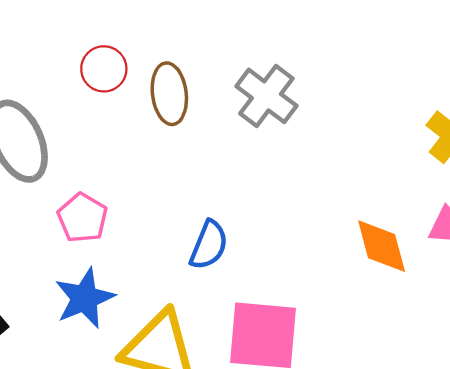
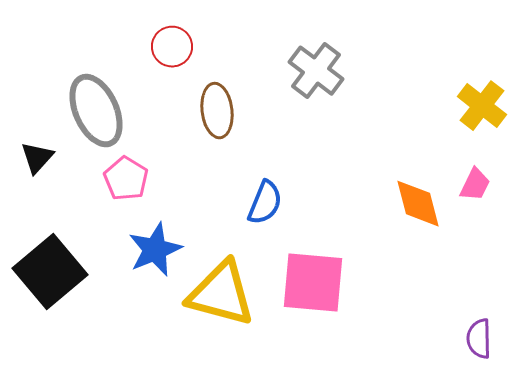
brown ellipse: (169, 94) -> (217, 111), moved
pink pentagon: (82, 218) -> (126, 179), moved

